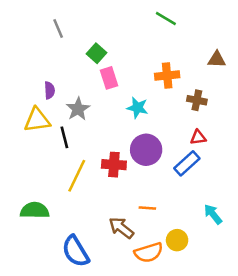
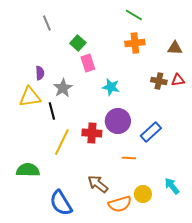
orange cross: (167, 75) -> (135, 43), moved
red triangle: (198, 137) -> (178, 80), moved
orange line: (147, 208) -> (129, 158), moved
cyan arrow: (213, 214) -> (172, 186), moved

